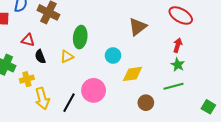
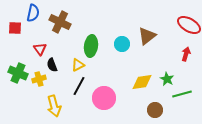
red triangle: (28, 40) -> (40, 49), turned 40
cyan circle: (113, 56) -> (122, 44), moved
green star: (178, 65) -> (167, 79), moved
yellow cross: (27, 79) -> (39, 79), moved
black line: (69, 103) -> (79, 86), moved

